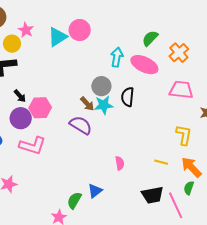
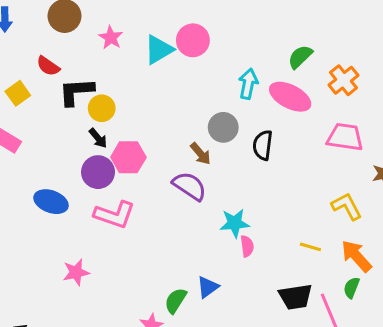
yellow circle: (12, 44) -> (102, 108), moved
cyan star: (104, 105) -> (235, 223), moved
yellow L-shape: (184, 135) -> (347, 206), turned -40

